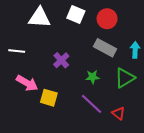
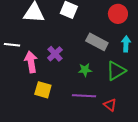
red circle: (107, 19) -> (118, 14), moved
pink arrow: (27, 83) -> (31, 62), moved, turned -130
purple line: (91, 104) -> (84, 96), turned -40

